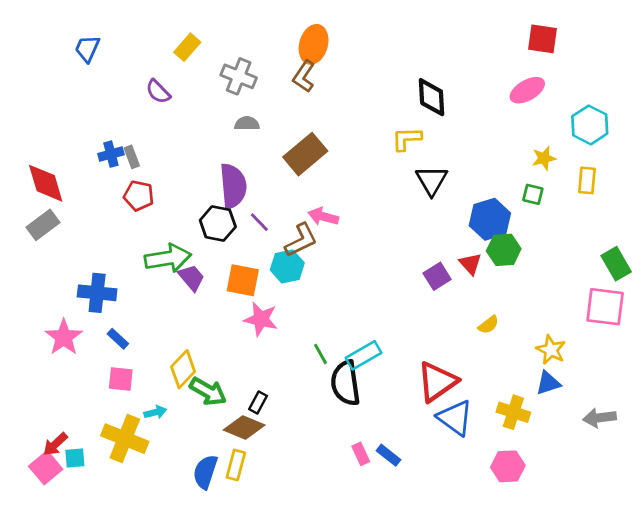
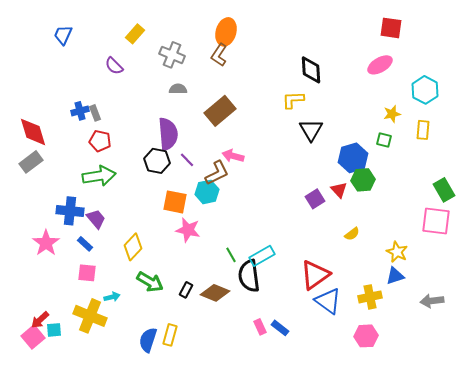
green arrow: (168, 258) -> (99, 176), moved
purple trapezoid: (191, 278) -> (96, 219), moved
yellow diamond: (183, 369) -> (133, 247), moved
yellow cross: (513, 412) -> (370, 297), turned -30
brown diamond: (244, 427) -> (215, 293), moved

